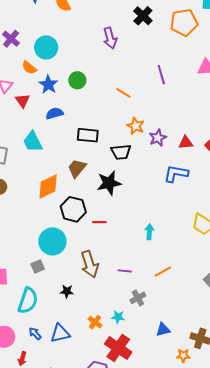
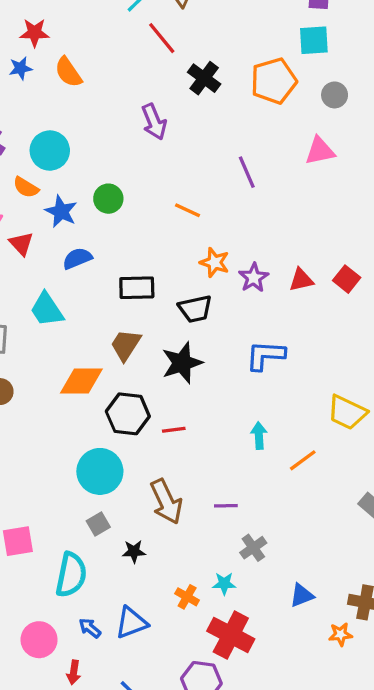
blue L-shape: (176, 174) -> (265, 355), moved
orange diamond: (48, 186) -> (81, 381), turned 32
gray square: (38, 267) -> (98, 524), moved
orange line: (163, 272) -> (303, 460), moved

